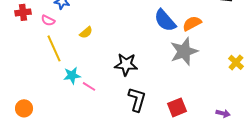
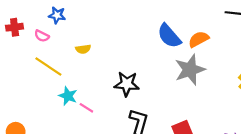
yellow semicircle: (86, 32) -> (83, 49), turned 32
yellow line: (54, 48) -> (48, 66), turned -32
cyan star: (72, 75) -> (68, 96), turned 30

